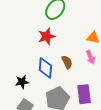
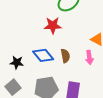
blue diamond: (45, 68) -> (43, 55), turned -60

